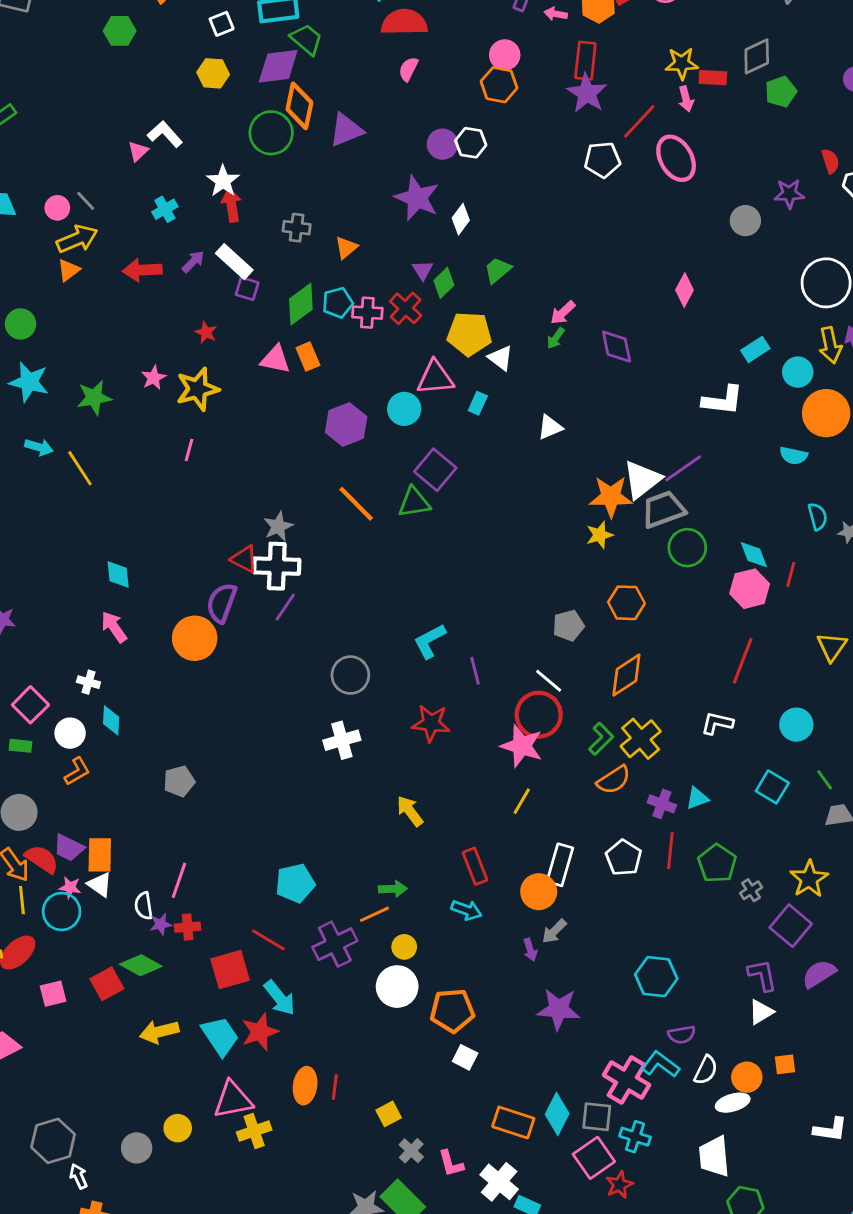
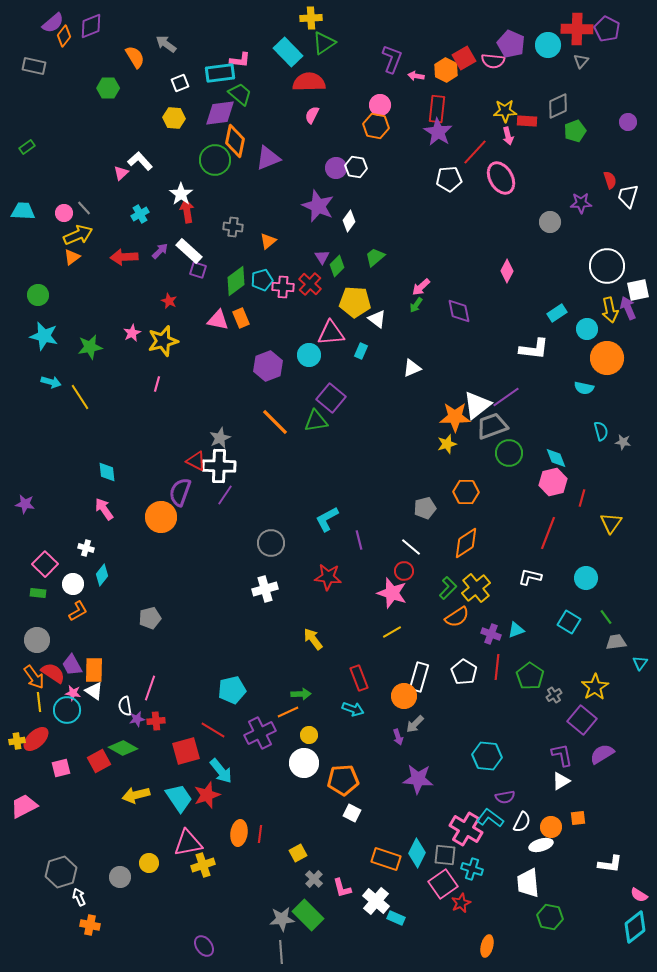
red line: (791, 575) -> (582, 498), moved
red circle: (539, 715) -> (404, 571), size x0.6
cyan diamond: (111, 720) -> (102, 575), turned 35
yellow line: (522, 801) -> (392, 632), turned 30
purple trapezoid: (69, 848) -> (72, 665), turned 35

